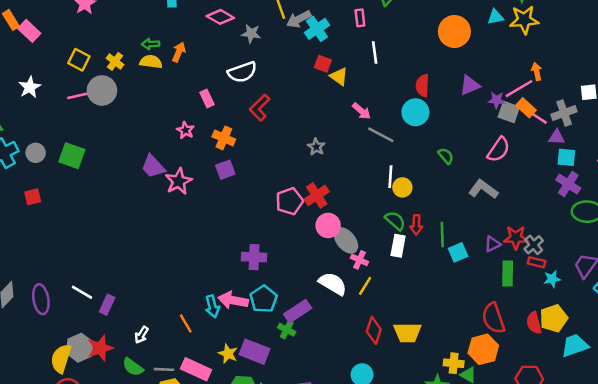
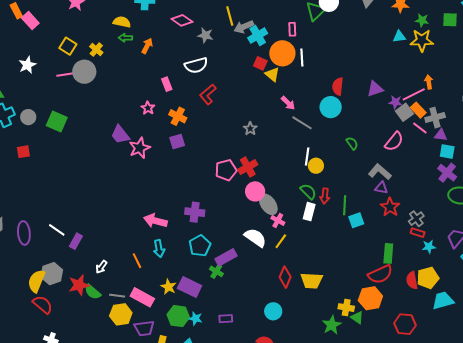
orange circle: (454, 32) -> (282, 53), moved
yellow semicircle: (151, 62) -> (122, 22), moved
gray square: (509, 112) -> (404, 112), turned 30
gray cross: (564, 113) -> (435, 118), moved
pink line: (538, 117) -> (420, 128), moved
red star: (516, 238) -> (390, 207), moved, turned 30
purple triangle: (493, 244) -> (381, 188), moved, turned 32
green rectangle: (508, 274) -> (388, 253), moved
pink arrow: (233, 300) -> (155, 221), moved
red semicircle: (493, 318) -> (380, 274), turned -100
red star: (100, 348) -> (79, 285), moved

